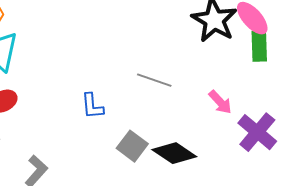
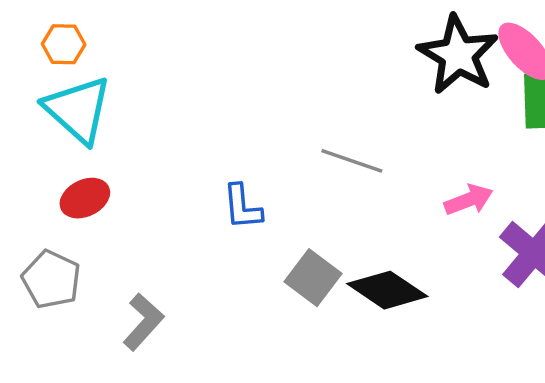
pink arrow: (220, 102) -> (469, 200), turned -68

